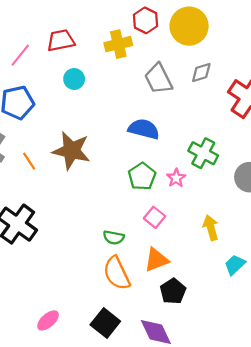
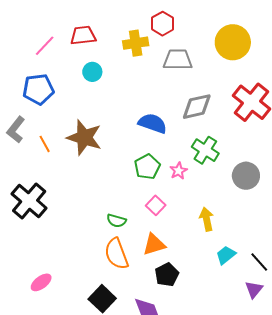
yellow circle: (189, 26) -> (233, 42), moved
gray diamond: (201, 72) -> (197, 107), moved, size x1.5
gray trapezoid: (158, 79) -> (178, 60), moved, turned 112
pink ellipse: (48, 320) -> (41, 282), moved

